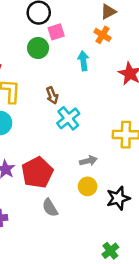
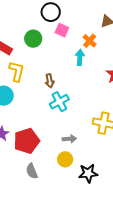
pink square: (56, 32) -> (62, 30), turned 32
orange cross: (102, 35) -> (90, 41), moved
green circle: (38, 48) -> (33, 39), moved

